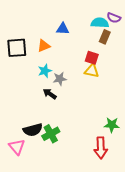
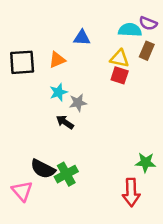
brown rectangle: (105, 37) -> (147, 51), moved
yellow triangle: (92, 71) -> (120, 58), moved
black semicircle: (33, 130) -> (43, 169), turned 42

